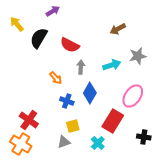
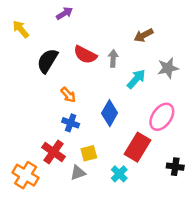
black semicircle: (39, 38) -> (47, 61), moved
cyan arrow: (112, 65) -> (136, 79), turned -30
gray arrow: (81, 67) -> (113, 58), moved
blue cross: (67, 101) -> (71, 123), moved
red cross: (29, 120) -> (54, 152), moved

